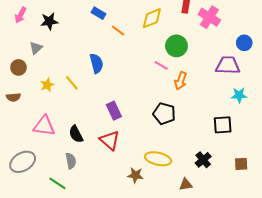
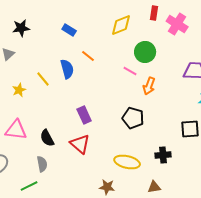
blue rectangle: (99, 13) -> (69, 30), moved
orange line: (118, 31) -> (88, 56), moved
yellow line: (72, 83) -> (43, 79), moved
black cross: (203, 160) -> (163, 155), moved, turned 35
brown star: (135, 175) -> (107, 187), moved
green line: (57, 183) -> (29, 186), turned -60

